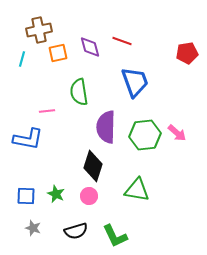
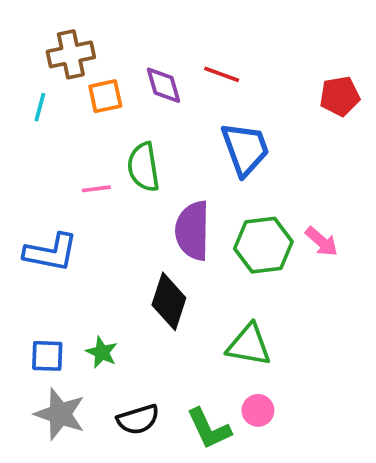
pink line: (47, 111) -> (96, 189), moved
pink circle: (89, 196) -> (258, 410), moved
gray star: (33, 228) -> (60, 414), size x1.8

